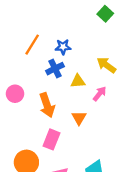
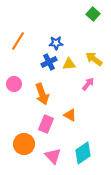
orange line: (32, 45) -> (18, 41), moved
yellow triangle: (78, 81) -> (69, 64), moved
orange triangle: (79, 118) -> (70, 115), moved, turned -32

